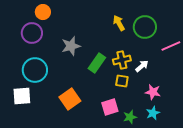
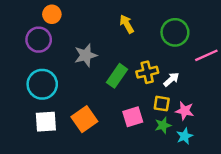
yellow arrow: (119, 23) -> (127, 24), moved
yellow square: (122, 81) -> (162, 104), moved
white square: (22, 96) -> (46, 122), moved
pink square: (110, 107) -> (133, 117), moved
green star: (130, 117) -> (163, 125), moved

